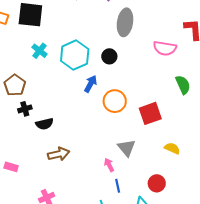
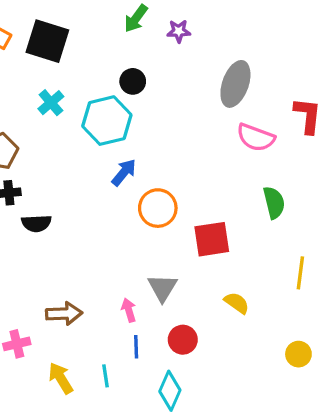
gray ellipse: (125, 22) -> (235, 84), moved
black circle: (109, 56) -> (133, 81), moved
brown arrow: (59, 154) -> (64, 314), moved
red circle: (157, 183) -> (183, 340), moved

